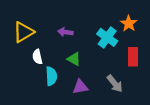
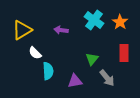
cyan cross: (107, 37) -> (94, 20), moved
white semicircle: (37, 57) -> (35, 53), turned -32
green triangle: (74, 59) -> (92, 59), moved, turned 40

